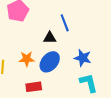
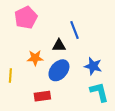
orange star: (27, 59) -> (35, 58), moved

